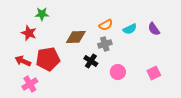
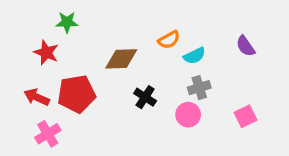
cyan semicircle: (130, 29) -> (194, 56), moved
gray cross: (105, 44) -> (199, 88), moved

